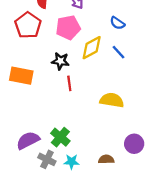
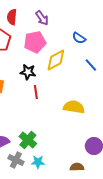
blue line: (118, 52) -> (91, 65), moved
brown semicircle: (106, 159) -> (77, 167), moved

